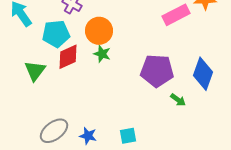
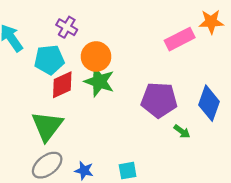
green star: (102, 54) -> (99, 81), size x1.6
green triangle: (35, 71) -> (47, 126), moved, size x1.4

